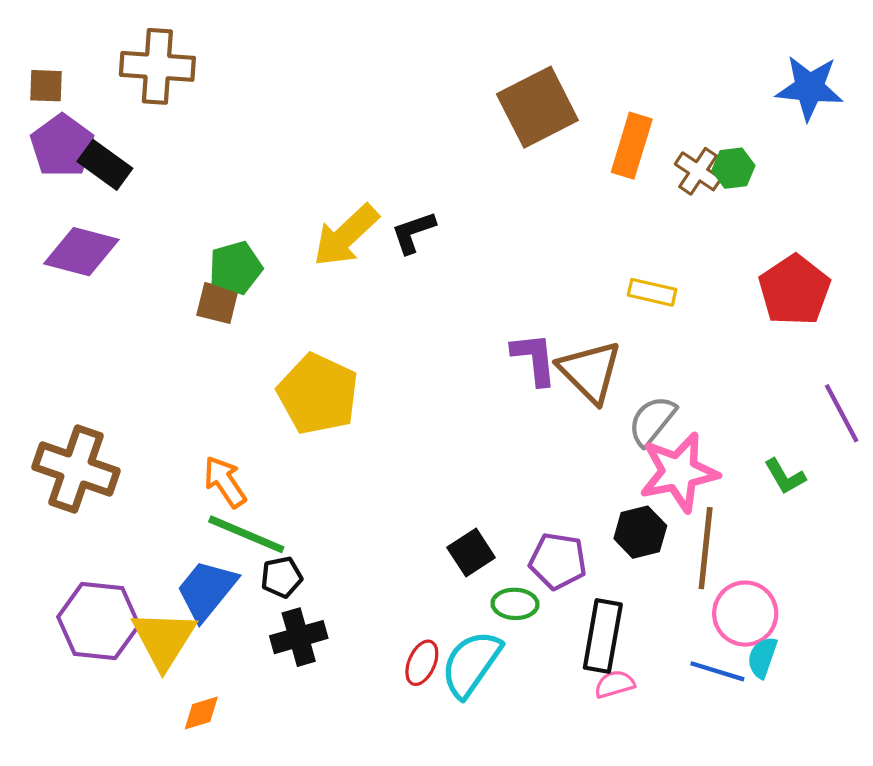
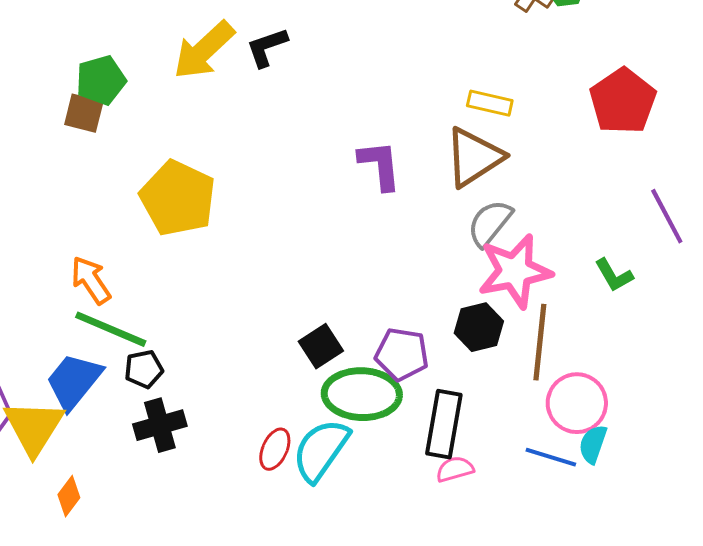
brown triangle: (590, 372) -> (474, 157), moved, turned 42
green ellipse: (515, 604) -> (362, 394), size x1.8
orange diamond: (201, 713) -> (69, 496), turned -36

